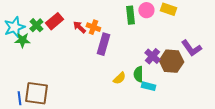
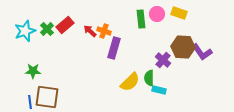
green star: (22, 40) -> (33, 71), moved
brown hexagon: (171, 61) -> (183, 47), moved
yellow semicircle: (119, 78) -> (130, 82), size x1.5

